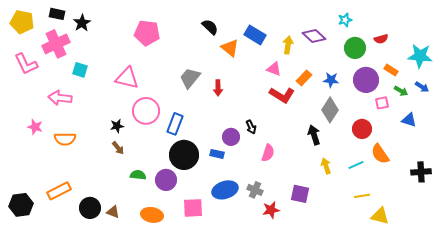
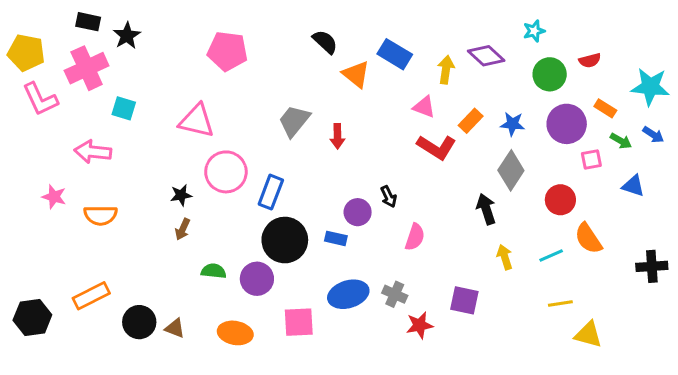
yellow pentagon: (22, 22) -> (26, 53), moved
brown arrow: (118, 148) -> (183, 229), turned 64

